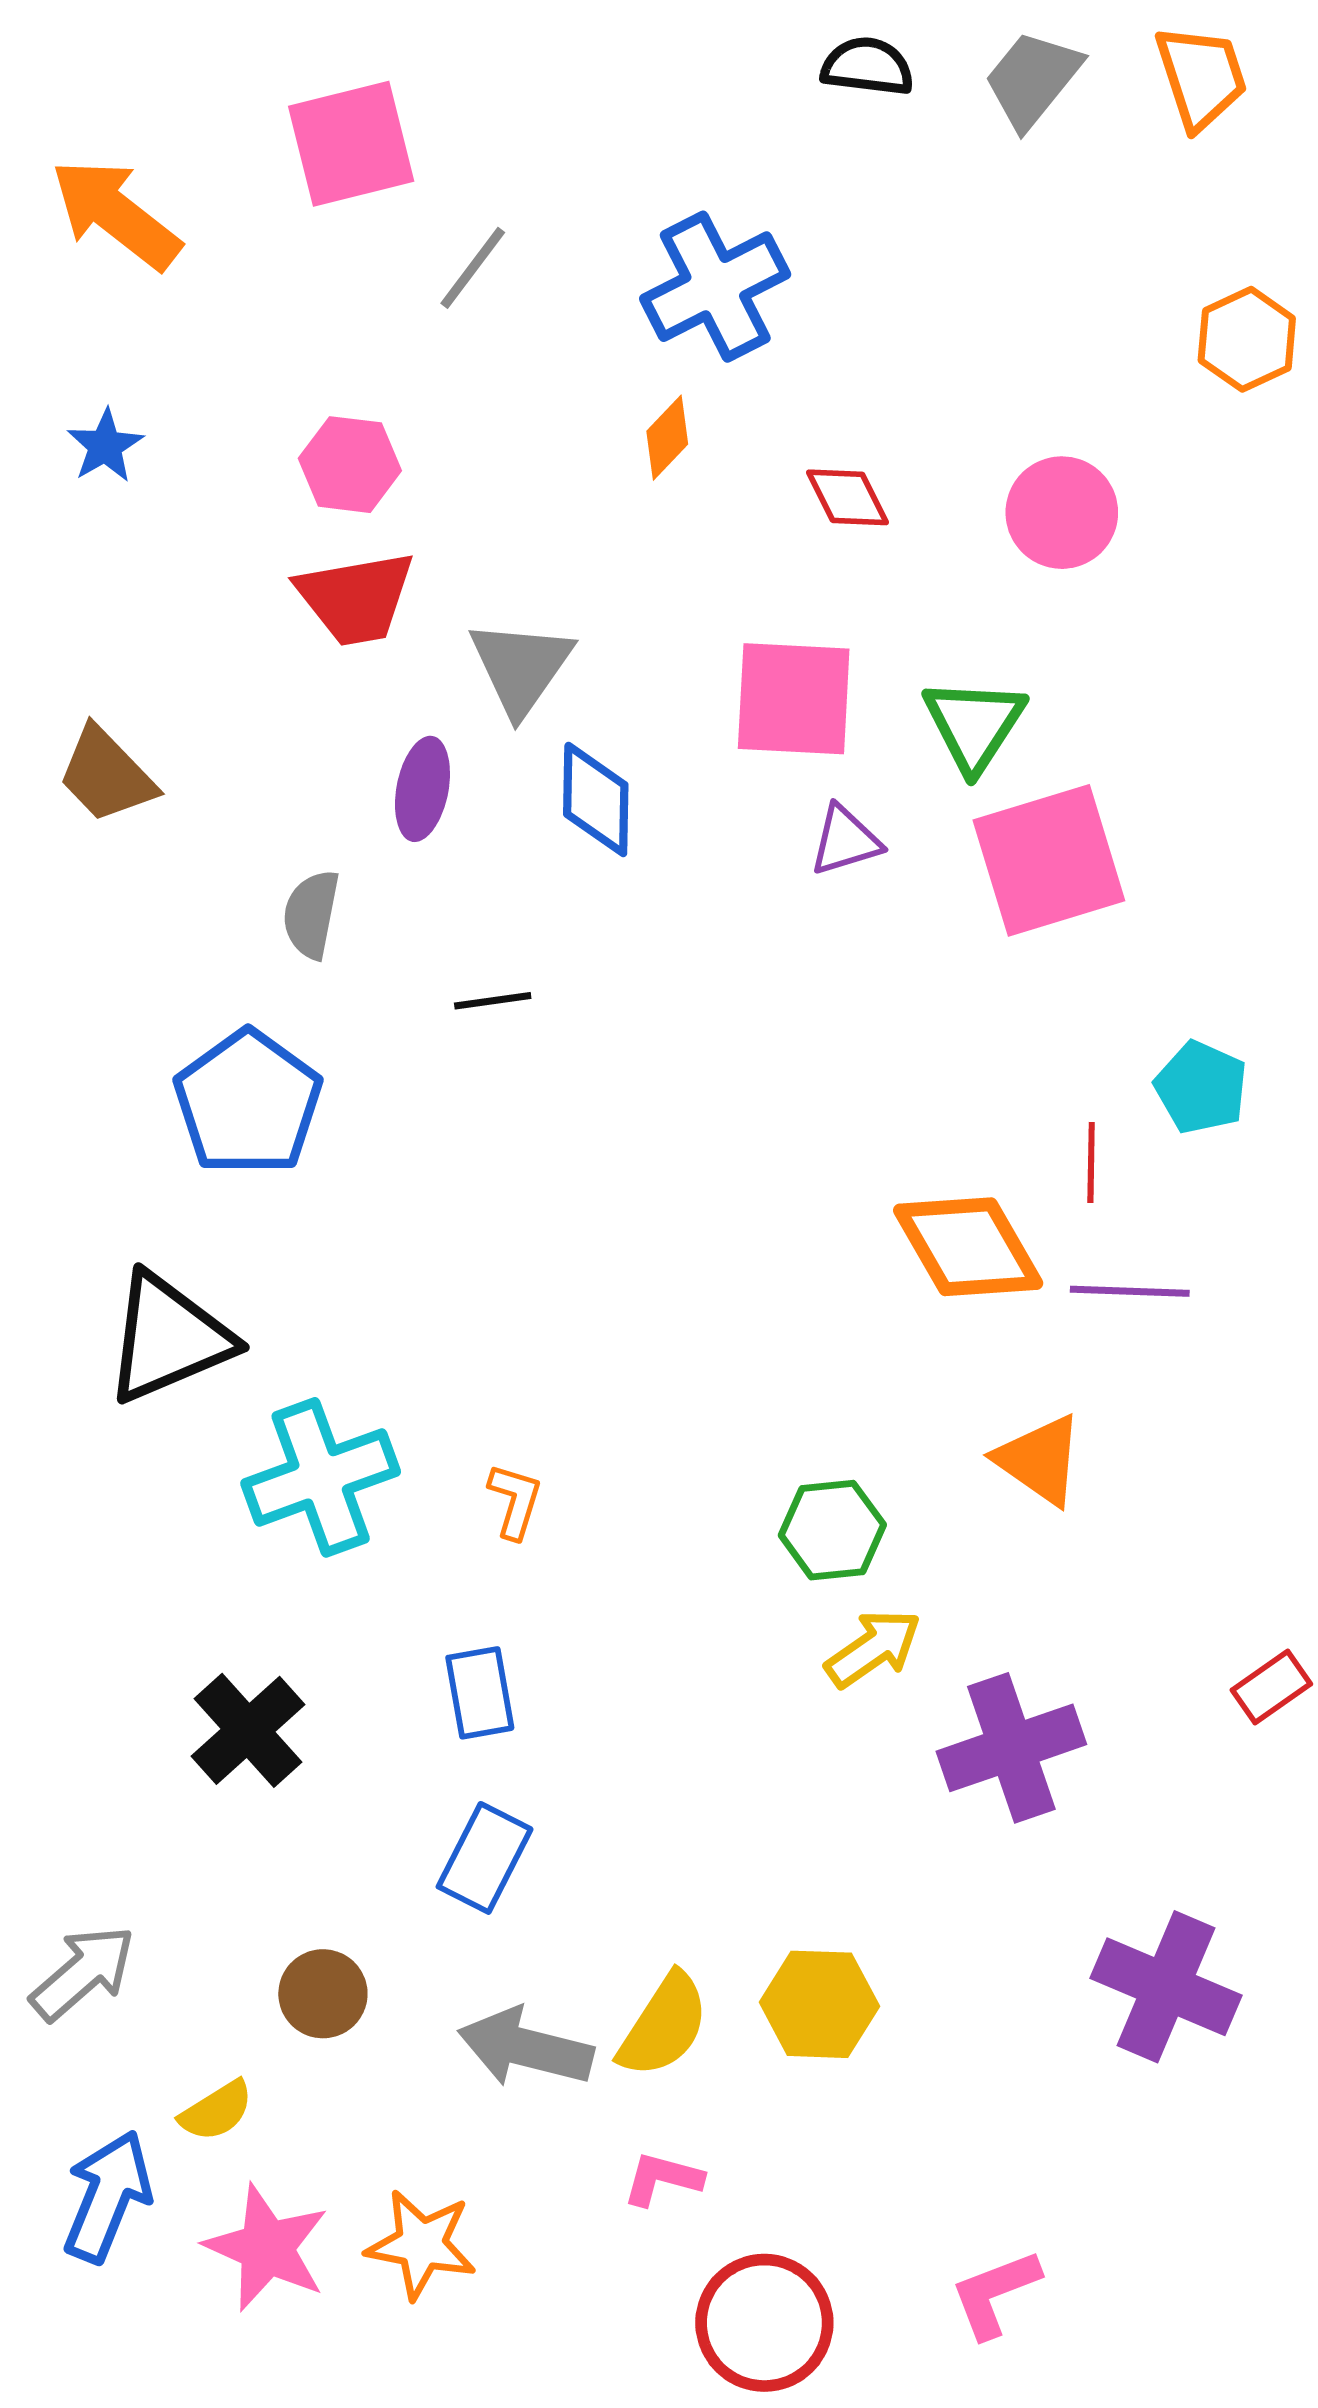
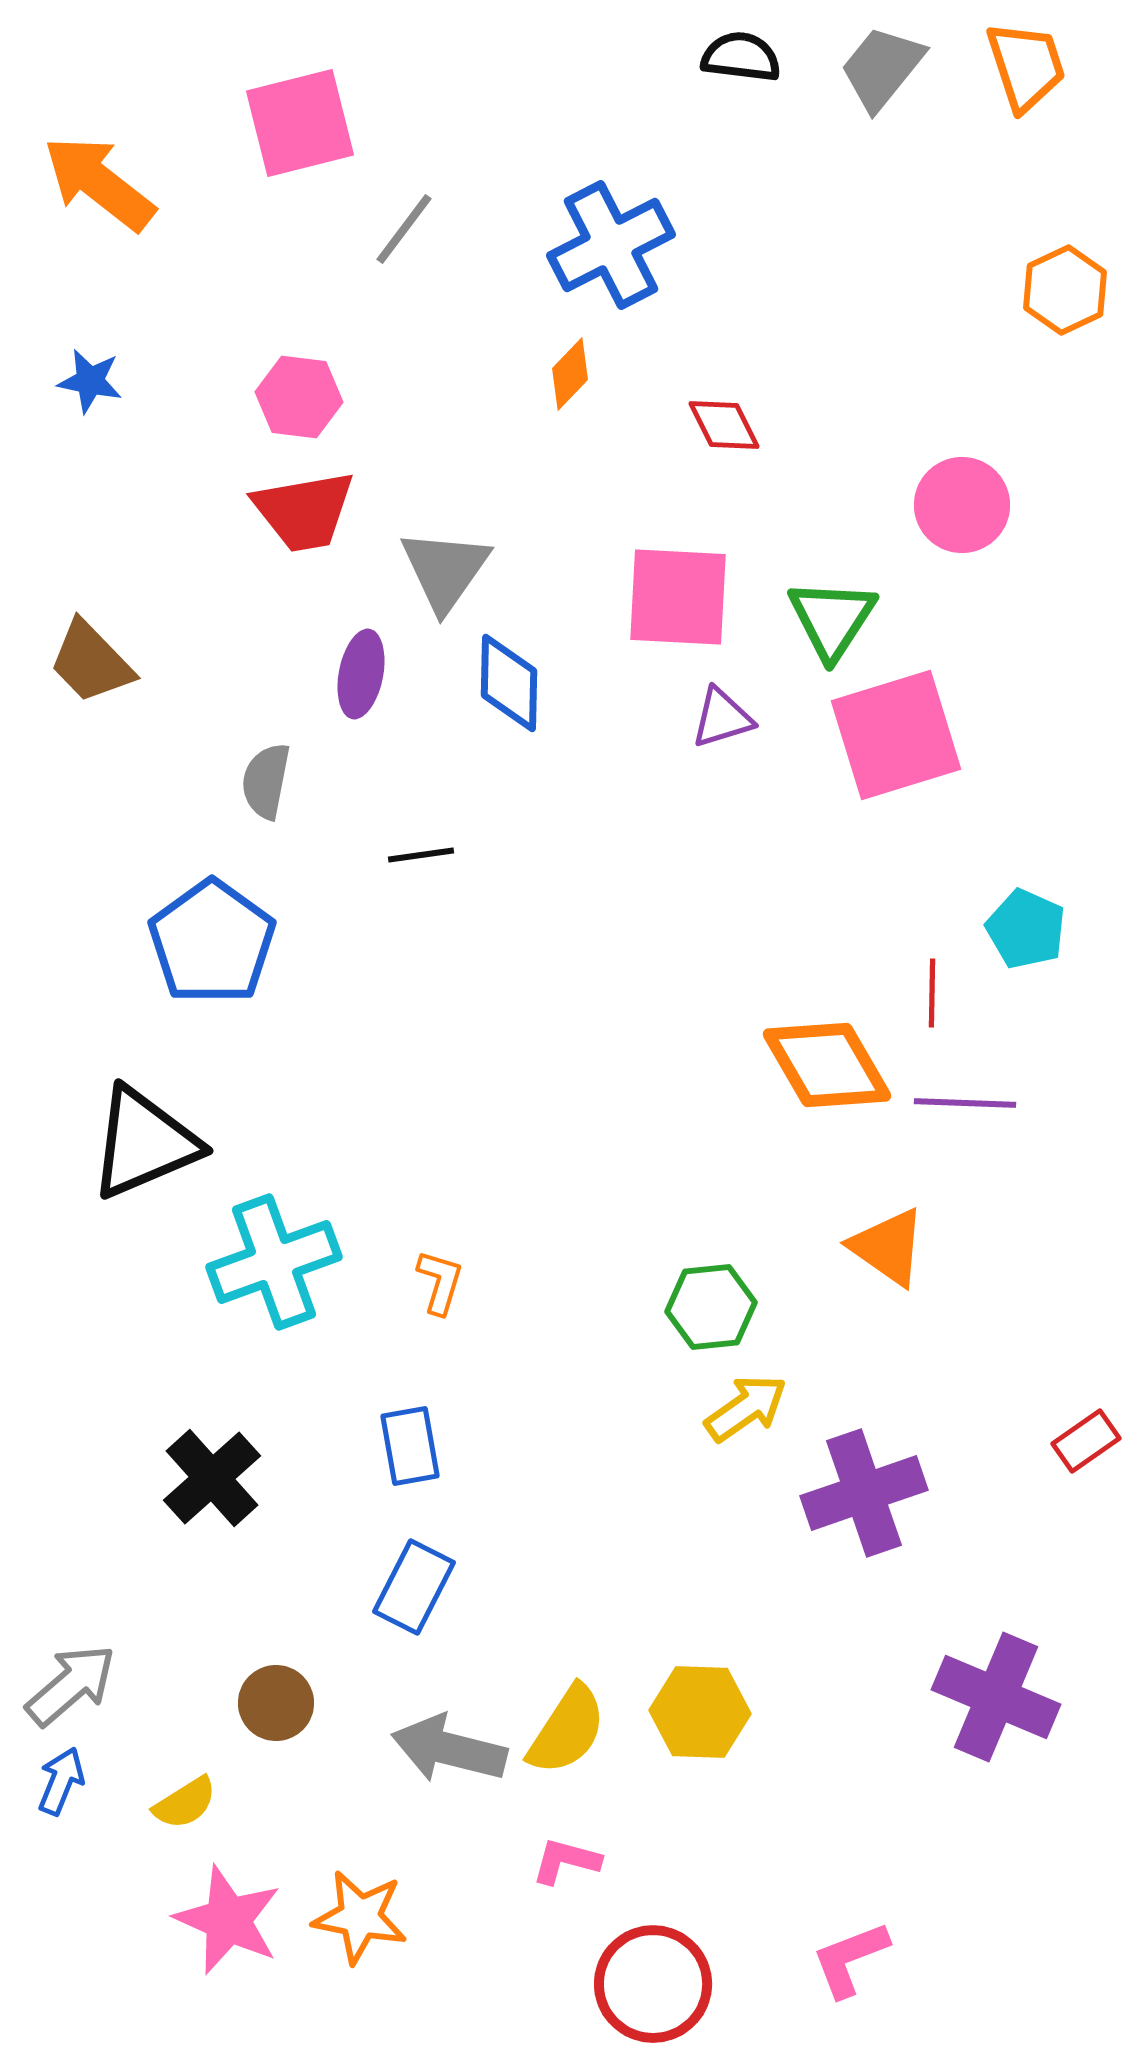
blue star: (105, 446) -> (90, 381), turned -30
pink circle: (1062, 513) -> (962, 505), moved
blue arrow: (108, 2196) -> (61, 1781), moved, size x0.6

